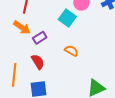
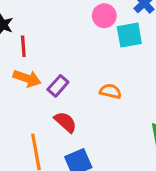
cyan square: (67, 18) -> (129, 35), moved, turned -30

